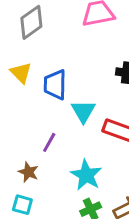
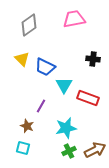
blue trapezoid: (55, 85) -> (45, 67), turned -65
cyan star: (86, 175) -> (66, 128), turned 30

